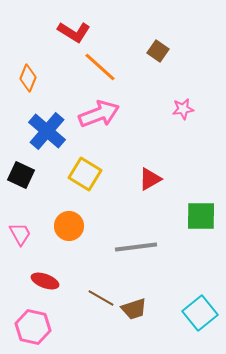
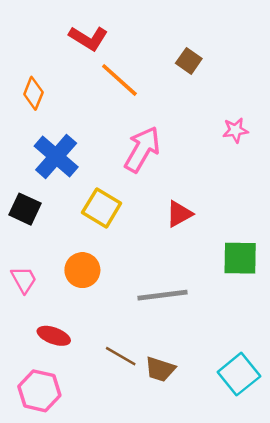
pink star: (183, 109) -> (235, 130), moved
pink arrow: (99, 114) -> (142, 149), moved, turned -39
brown trapezoid: (134, 309) -> (160, 369), turned 36

